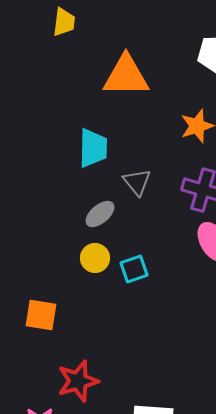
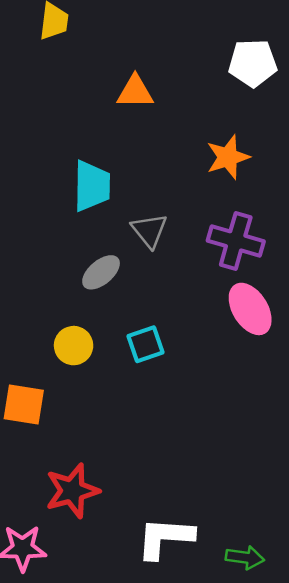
orange triangle: (126, 76) -> (135, 92), size x0.6
yellow circle: (95, 258) -> (74, 346), moved

